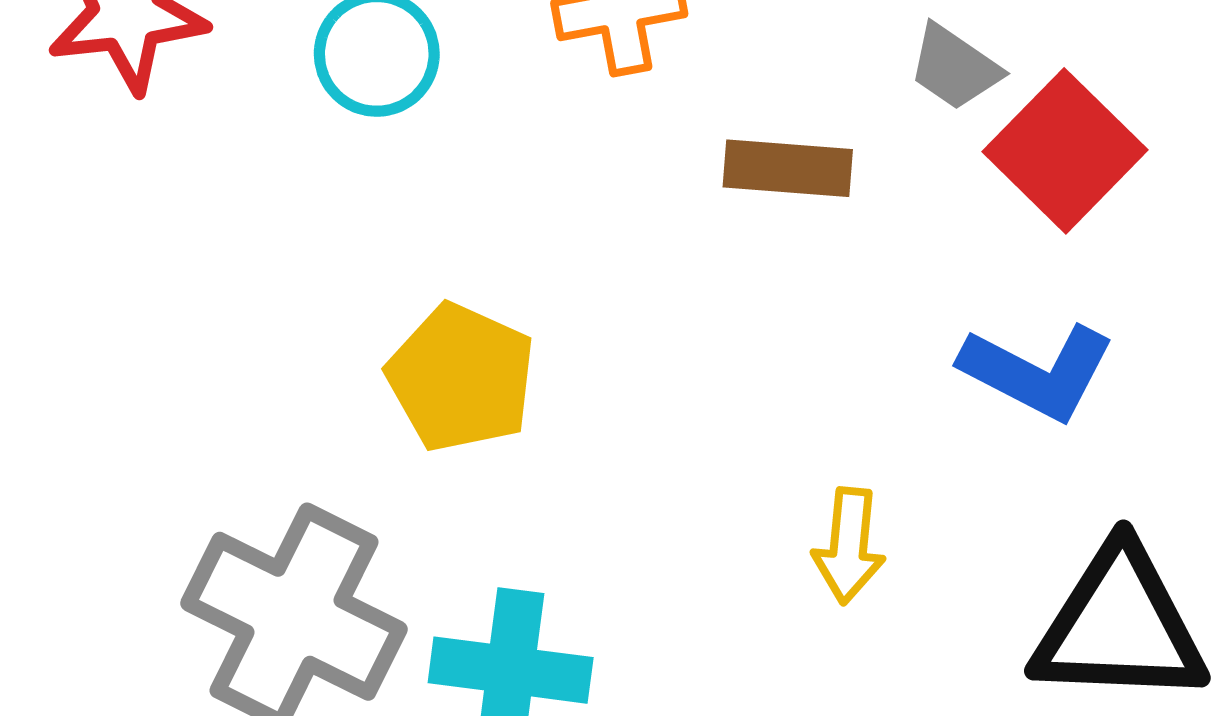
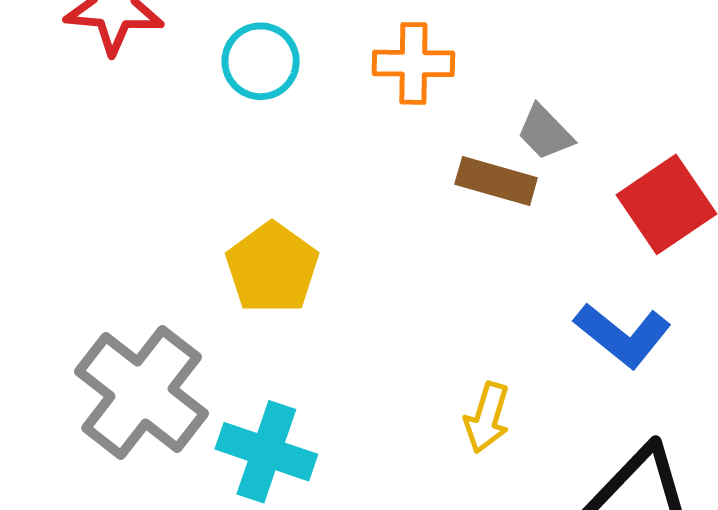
gray trapezoid: (955, 67) -> (545, 132), moved

